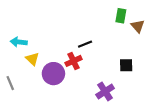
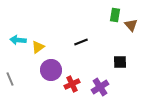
yellow triangle: (32, 59) -> (38, 47), moved, turned 40
red cross: (73, 61) -> (72, 84), moved

